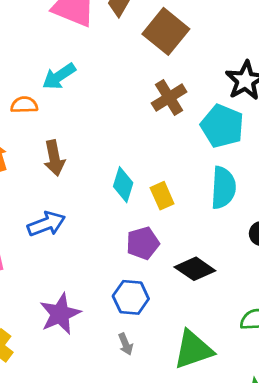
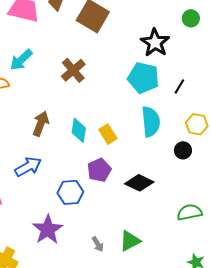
brown cross: (169, 98) -> (73, 70), moved
brown arrow: (54, 158) -> (41, 124), moved, turned -140
blue hexagon: (131, 297) -> (70, 192), moved
green triangle: (193, 350) -> (130, 241), moved, size x0.7

